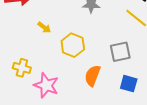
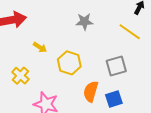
yellow cross: (22, 68) -> (20, 76), moved, turned 30
blue square: (129, 84) -> (114, 99), moved, turned -30

